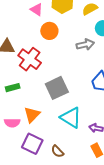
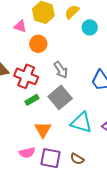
gray arrow: (85, 45) -> (61, 70), moved, turned 84
green rectangle: (13, 88) -> (32, 100), moved
pink semicircle: (12, 123) -> (27, 153), moved

